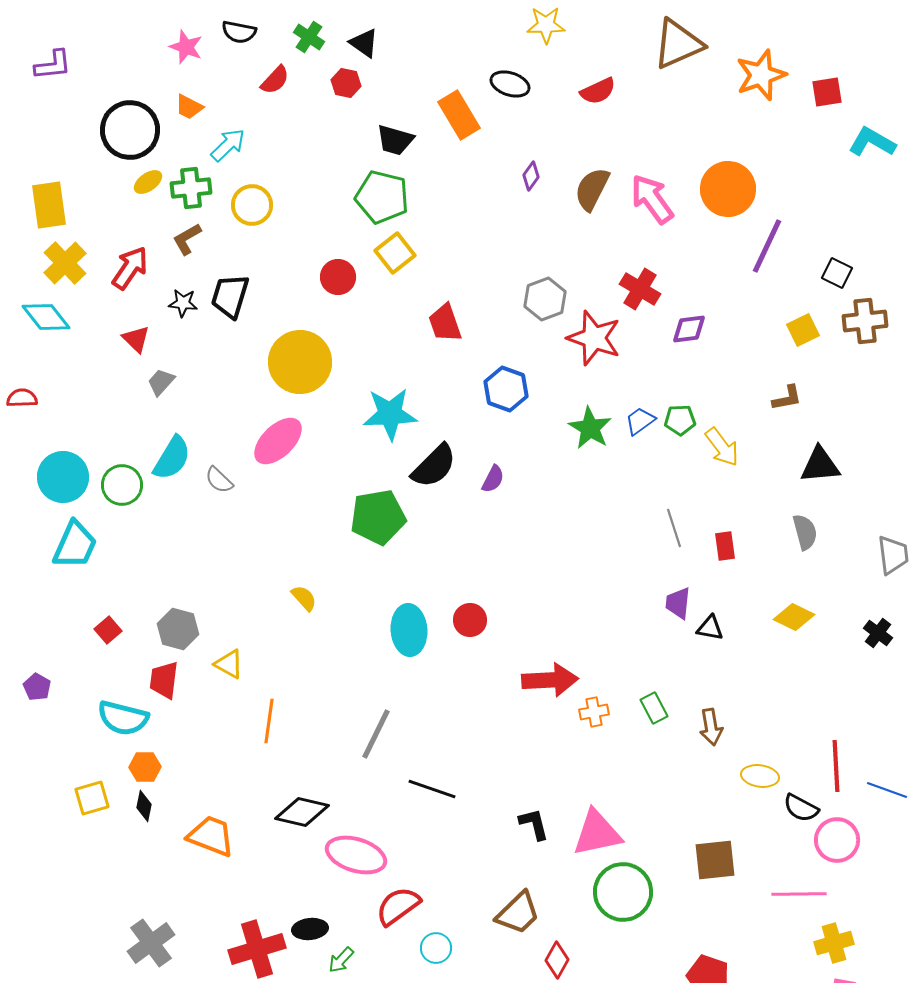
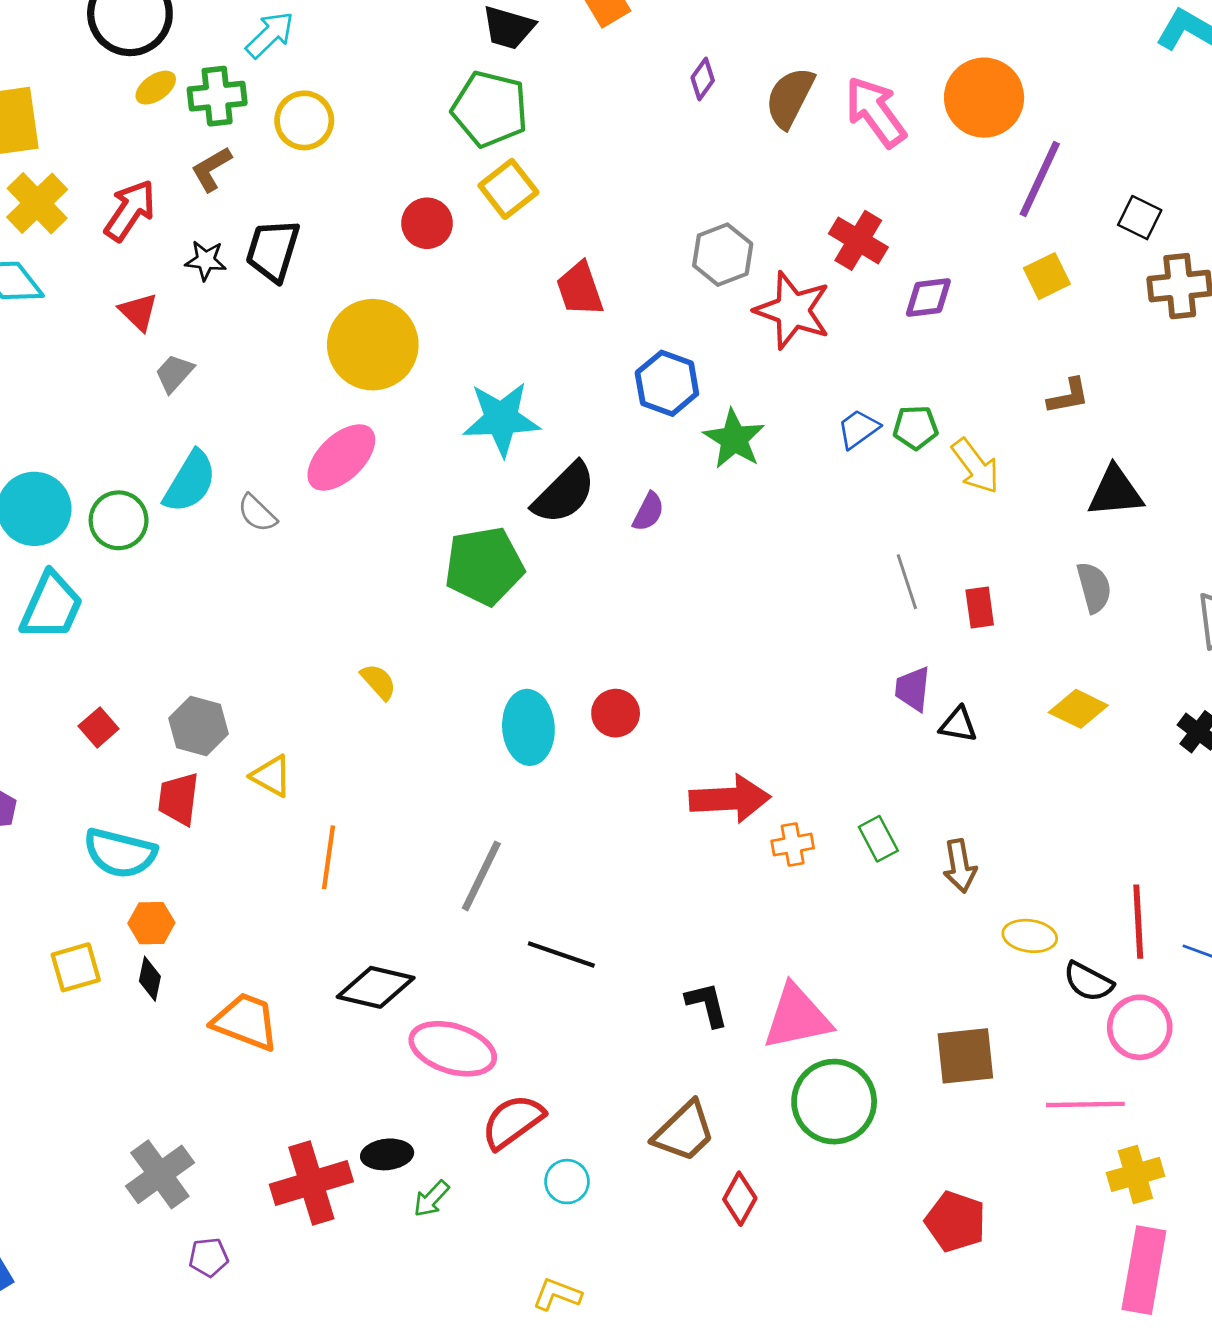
yellow square: (803, 330) -> (1047, 276), moved
green star: (590, 428) -> (734, 439), moved

